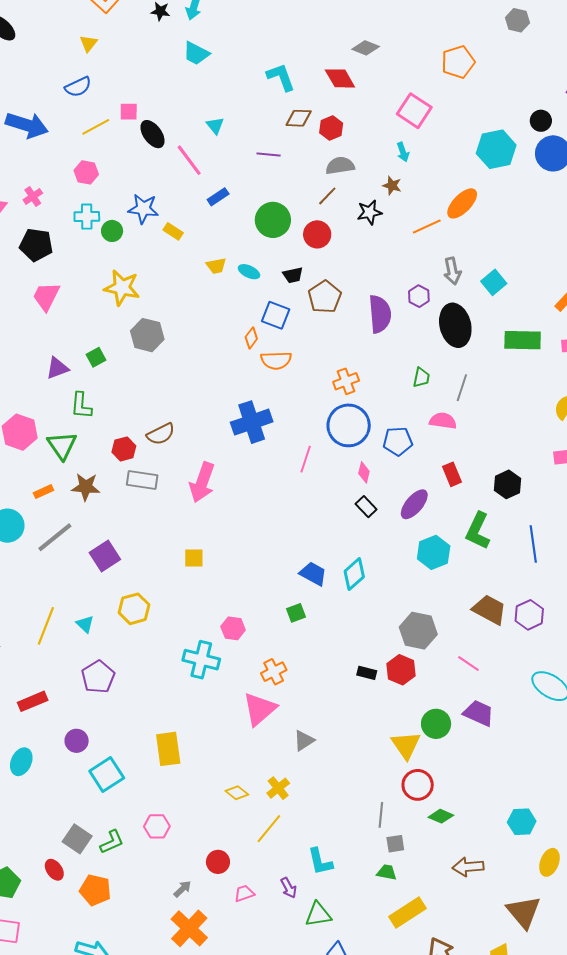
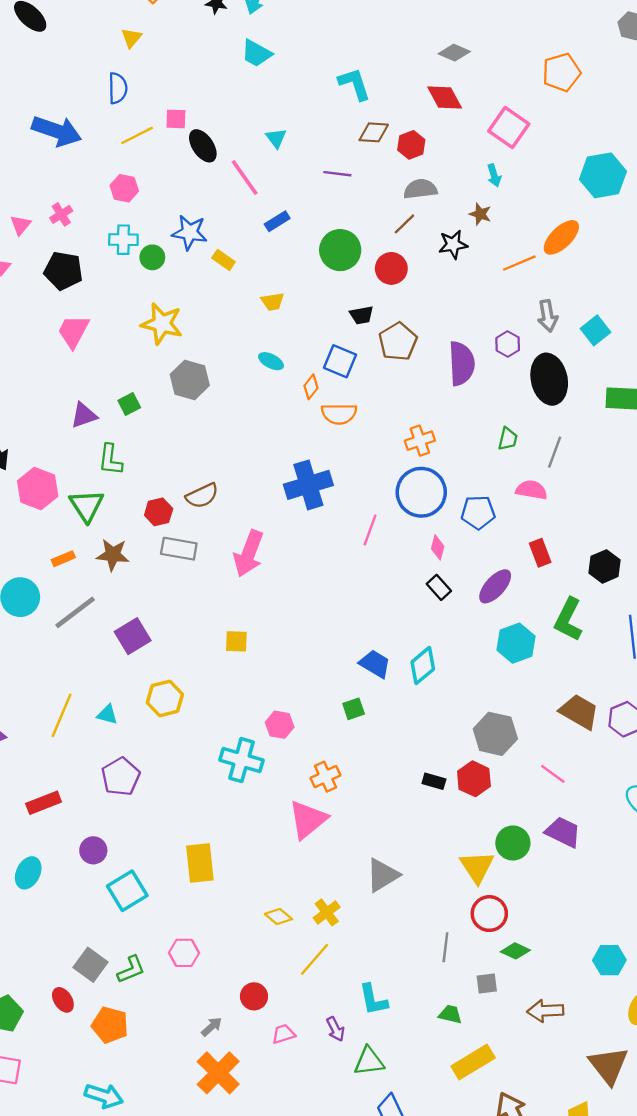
red diamond: (340, 78) -> (445, 97), moved
blue semicircle: (78, 87) -> (118, 88), turned -68
cyan ellipse: (249, 272) -> (271, 361), moved
cyan triangle: (85, 624) -> (107, 715), turned -30
gray triangle: (304, 740) -> (383, 875), moved, size x1.4
gray square: (395, 844) -> (487, 984), moved

